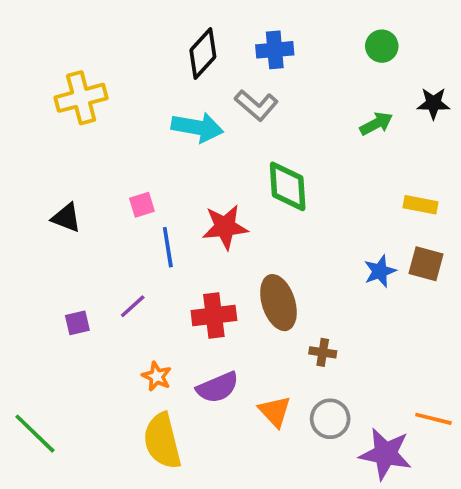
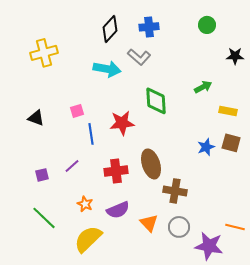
green arrow: (376, 124) -> (203, 87), moved
brown cross: (323, 352) -> (175, 191), size x1.6
green line: (35, 434) -> (44, 218), moved
yellow semicircle: (162, 441) -> (88, 239), turned 60

